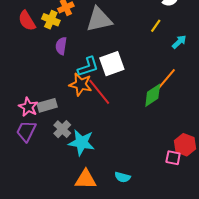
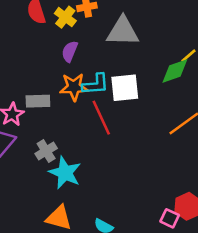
orange star: (81, 84) -> (74, 87), moved, turned -30
green diamond: (153, 95) -> (175, 71), moved
gray rectangle: (47, 105) -> (38, 101), moved

